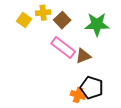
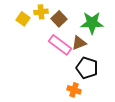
brown triangle: (83, 56) -> (79, 43), moved
black pentagon: (92, 88) -> (87, 68), moved

